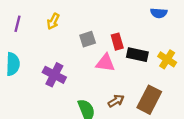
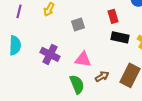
red rectangle: (117, 42) -> (113, 16), moved
pink triangle: (105, 63) -> (83, 59), moved

